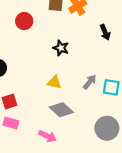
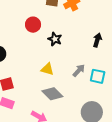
red circle: (24, 21) -> (33, 25), moved
black arrow: (105, 32) -> (97, 40), moved, turned -144

